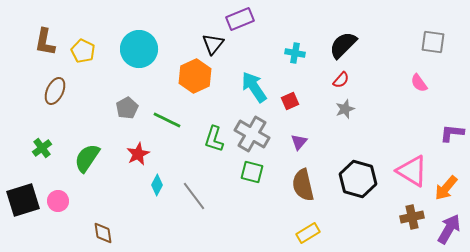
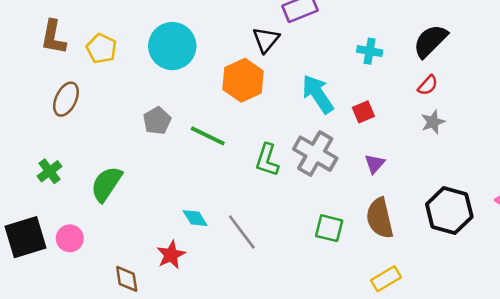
red star: (138, 154) -> (171, 255), moved
green square: (252, 172) -> (329, 228), moved
cyan diamond: (157, 185) -> (195, 218), turned -60

